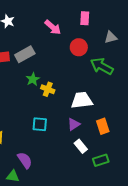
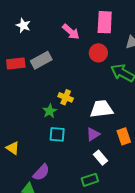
pink rectangle: (85, 18) -> (105, 22), size x1.5
green star: (33, 79) -> (50, 111), moved
purple semicircle: (25, 160) -> (41, 172), turned 78
green rectangle: (101, 160) -> (90, 180), moved

